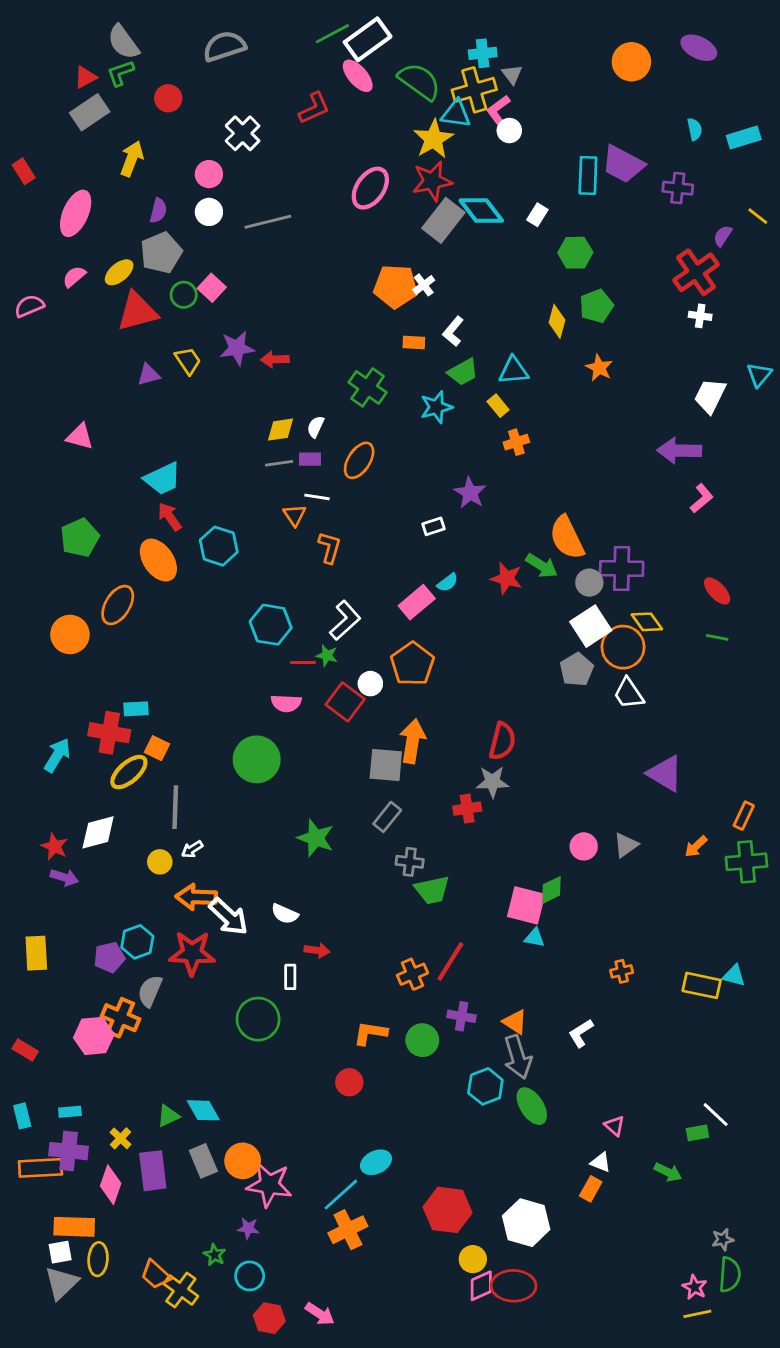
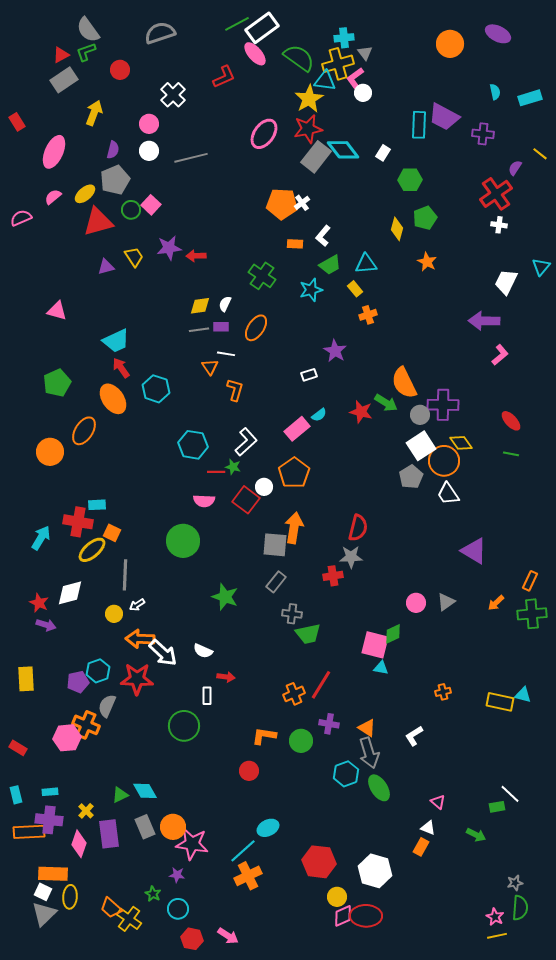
white square: (60, 1252) -> (43, 892), turned 36

